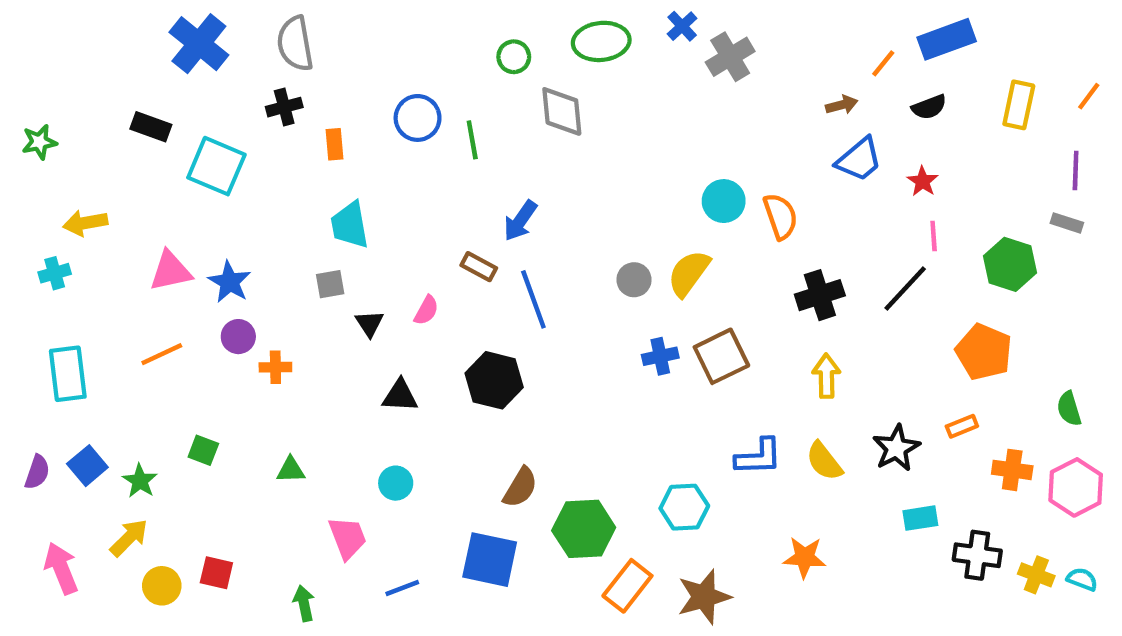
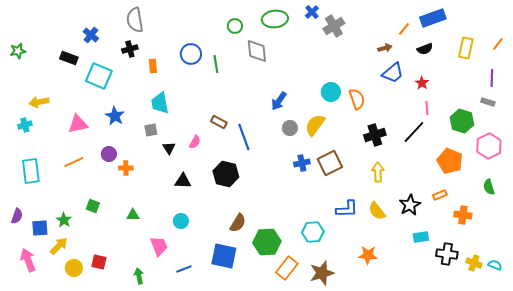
blue cross: (199, 44) -> (91, 35), moved, size x0.6
green star: (39, 142) -> (18, 51), moved
blue arrow: (520, 221) -> (279, 101), moved
blue star: (230, 282) -> (115, 116), moved
blue square: (87, 466) -> (40, 228), moved, turned 36
pink hexagon: (1076, 487) -> (489, 146), moved

